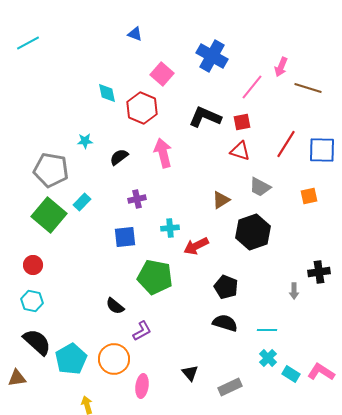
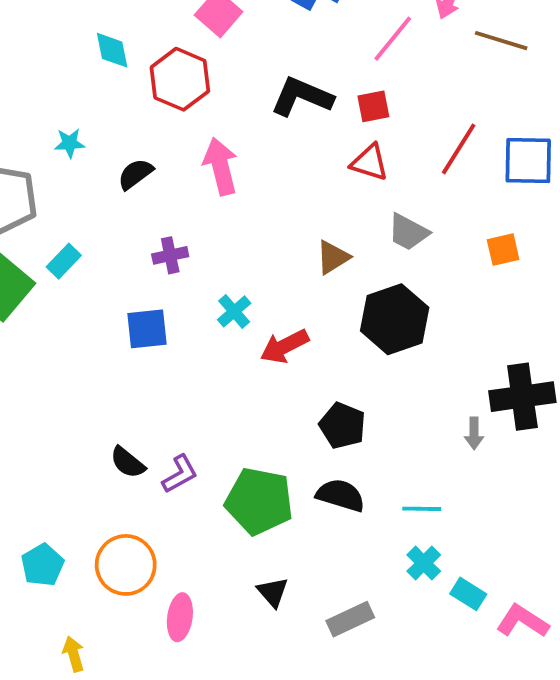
cyan cross: (170, 228) -> (234, 311), turned -36
black cross: (319, 272) -> (522, 397), size x1.5
green pentagon: (155, 277) -> (259, 501), moved
purple L-shape: (142, 331) -> (180, 474), moved
cyan pentagon: (71, 359) -> (42, 565), size x0.7
pink L-shape: (321, 372) -> (522, 621), moved

